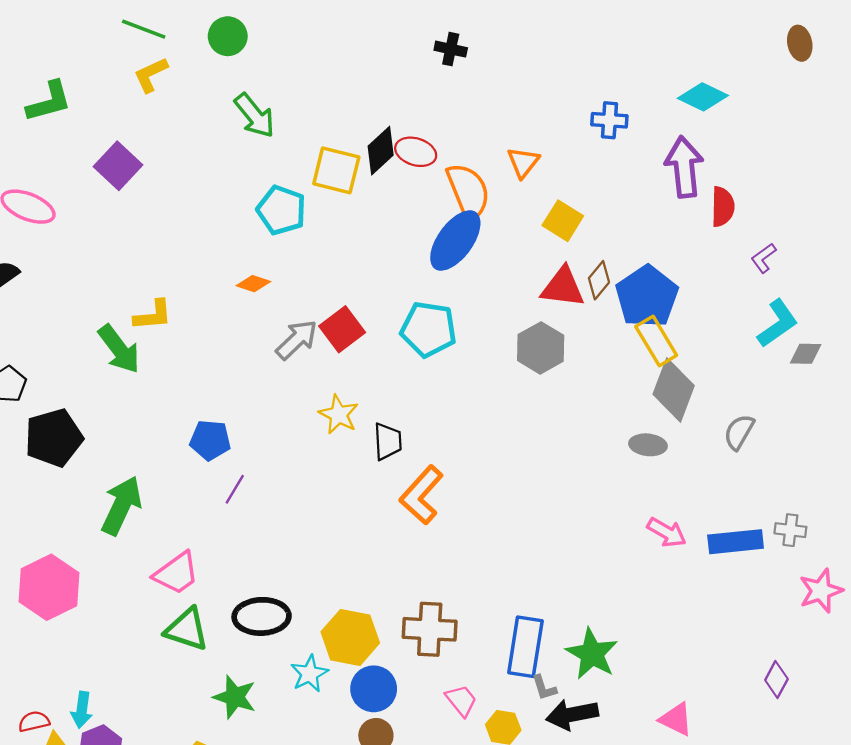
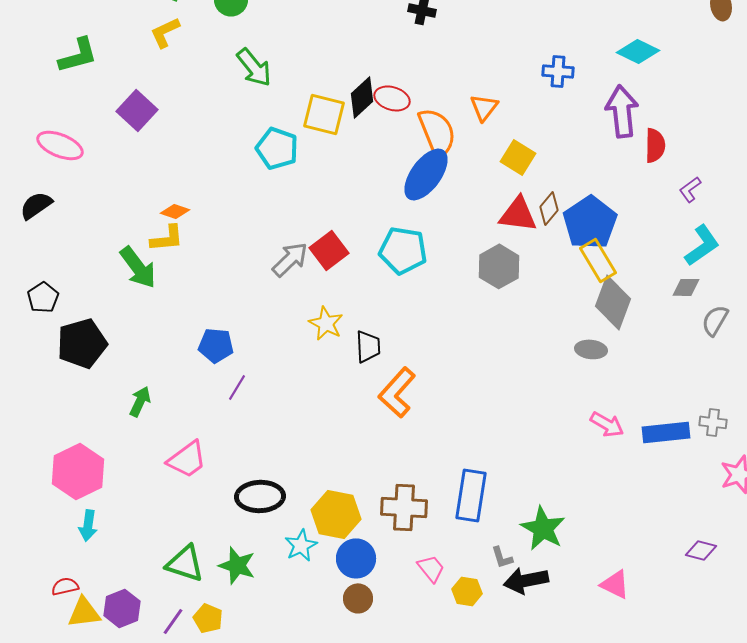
orange diamond: (253, 284) -> (175, 211), moved
gray diamond: (806, 354) -> (686, 287), moved
gray semicircle: (739, 432) -> (715, 320), moved
green arrow: (121, 506) -> (140, 401), size x0.6
green triangle: (187, 629) -> (185, 563), moved
blue rectangle: (525, 647) -> (471, 495), moved
purple diamond: (776, 679) -> (701, 550), turned 76
cyan arrow: (82, 710) -> (88, 525), moved

